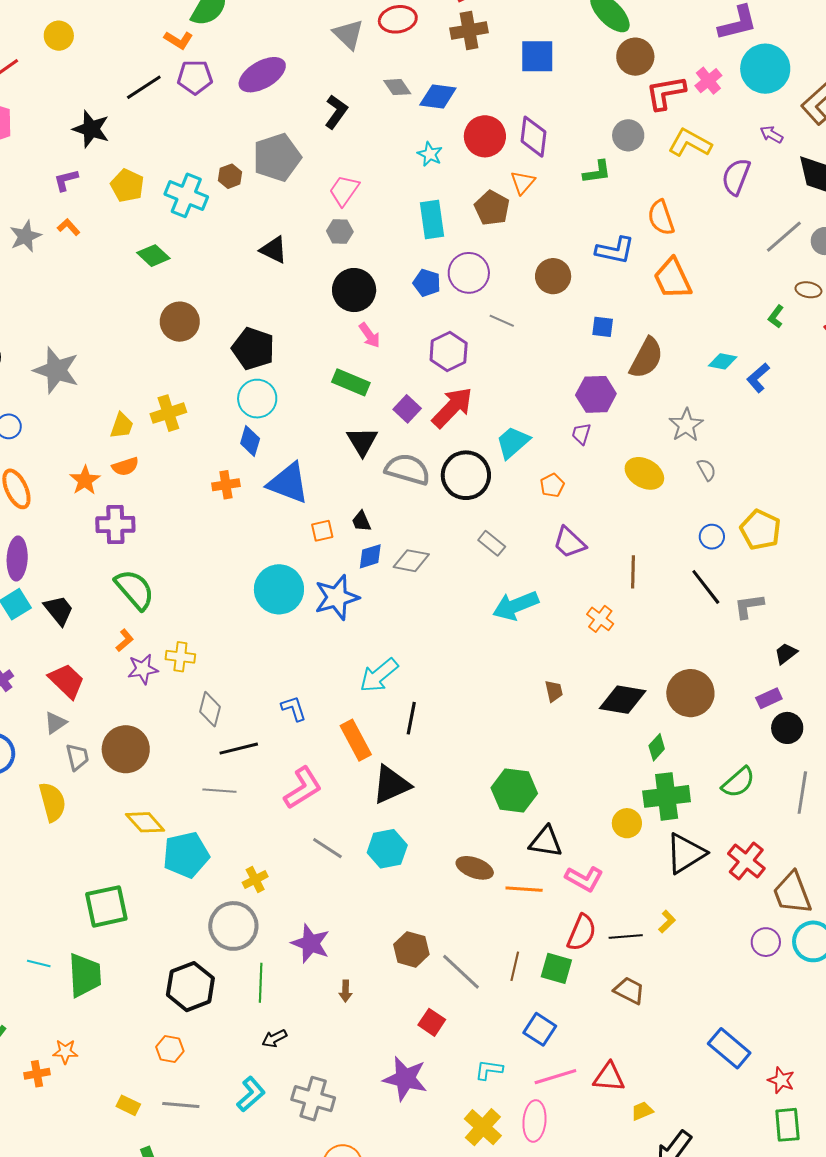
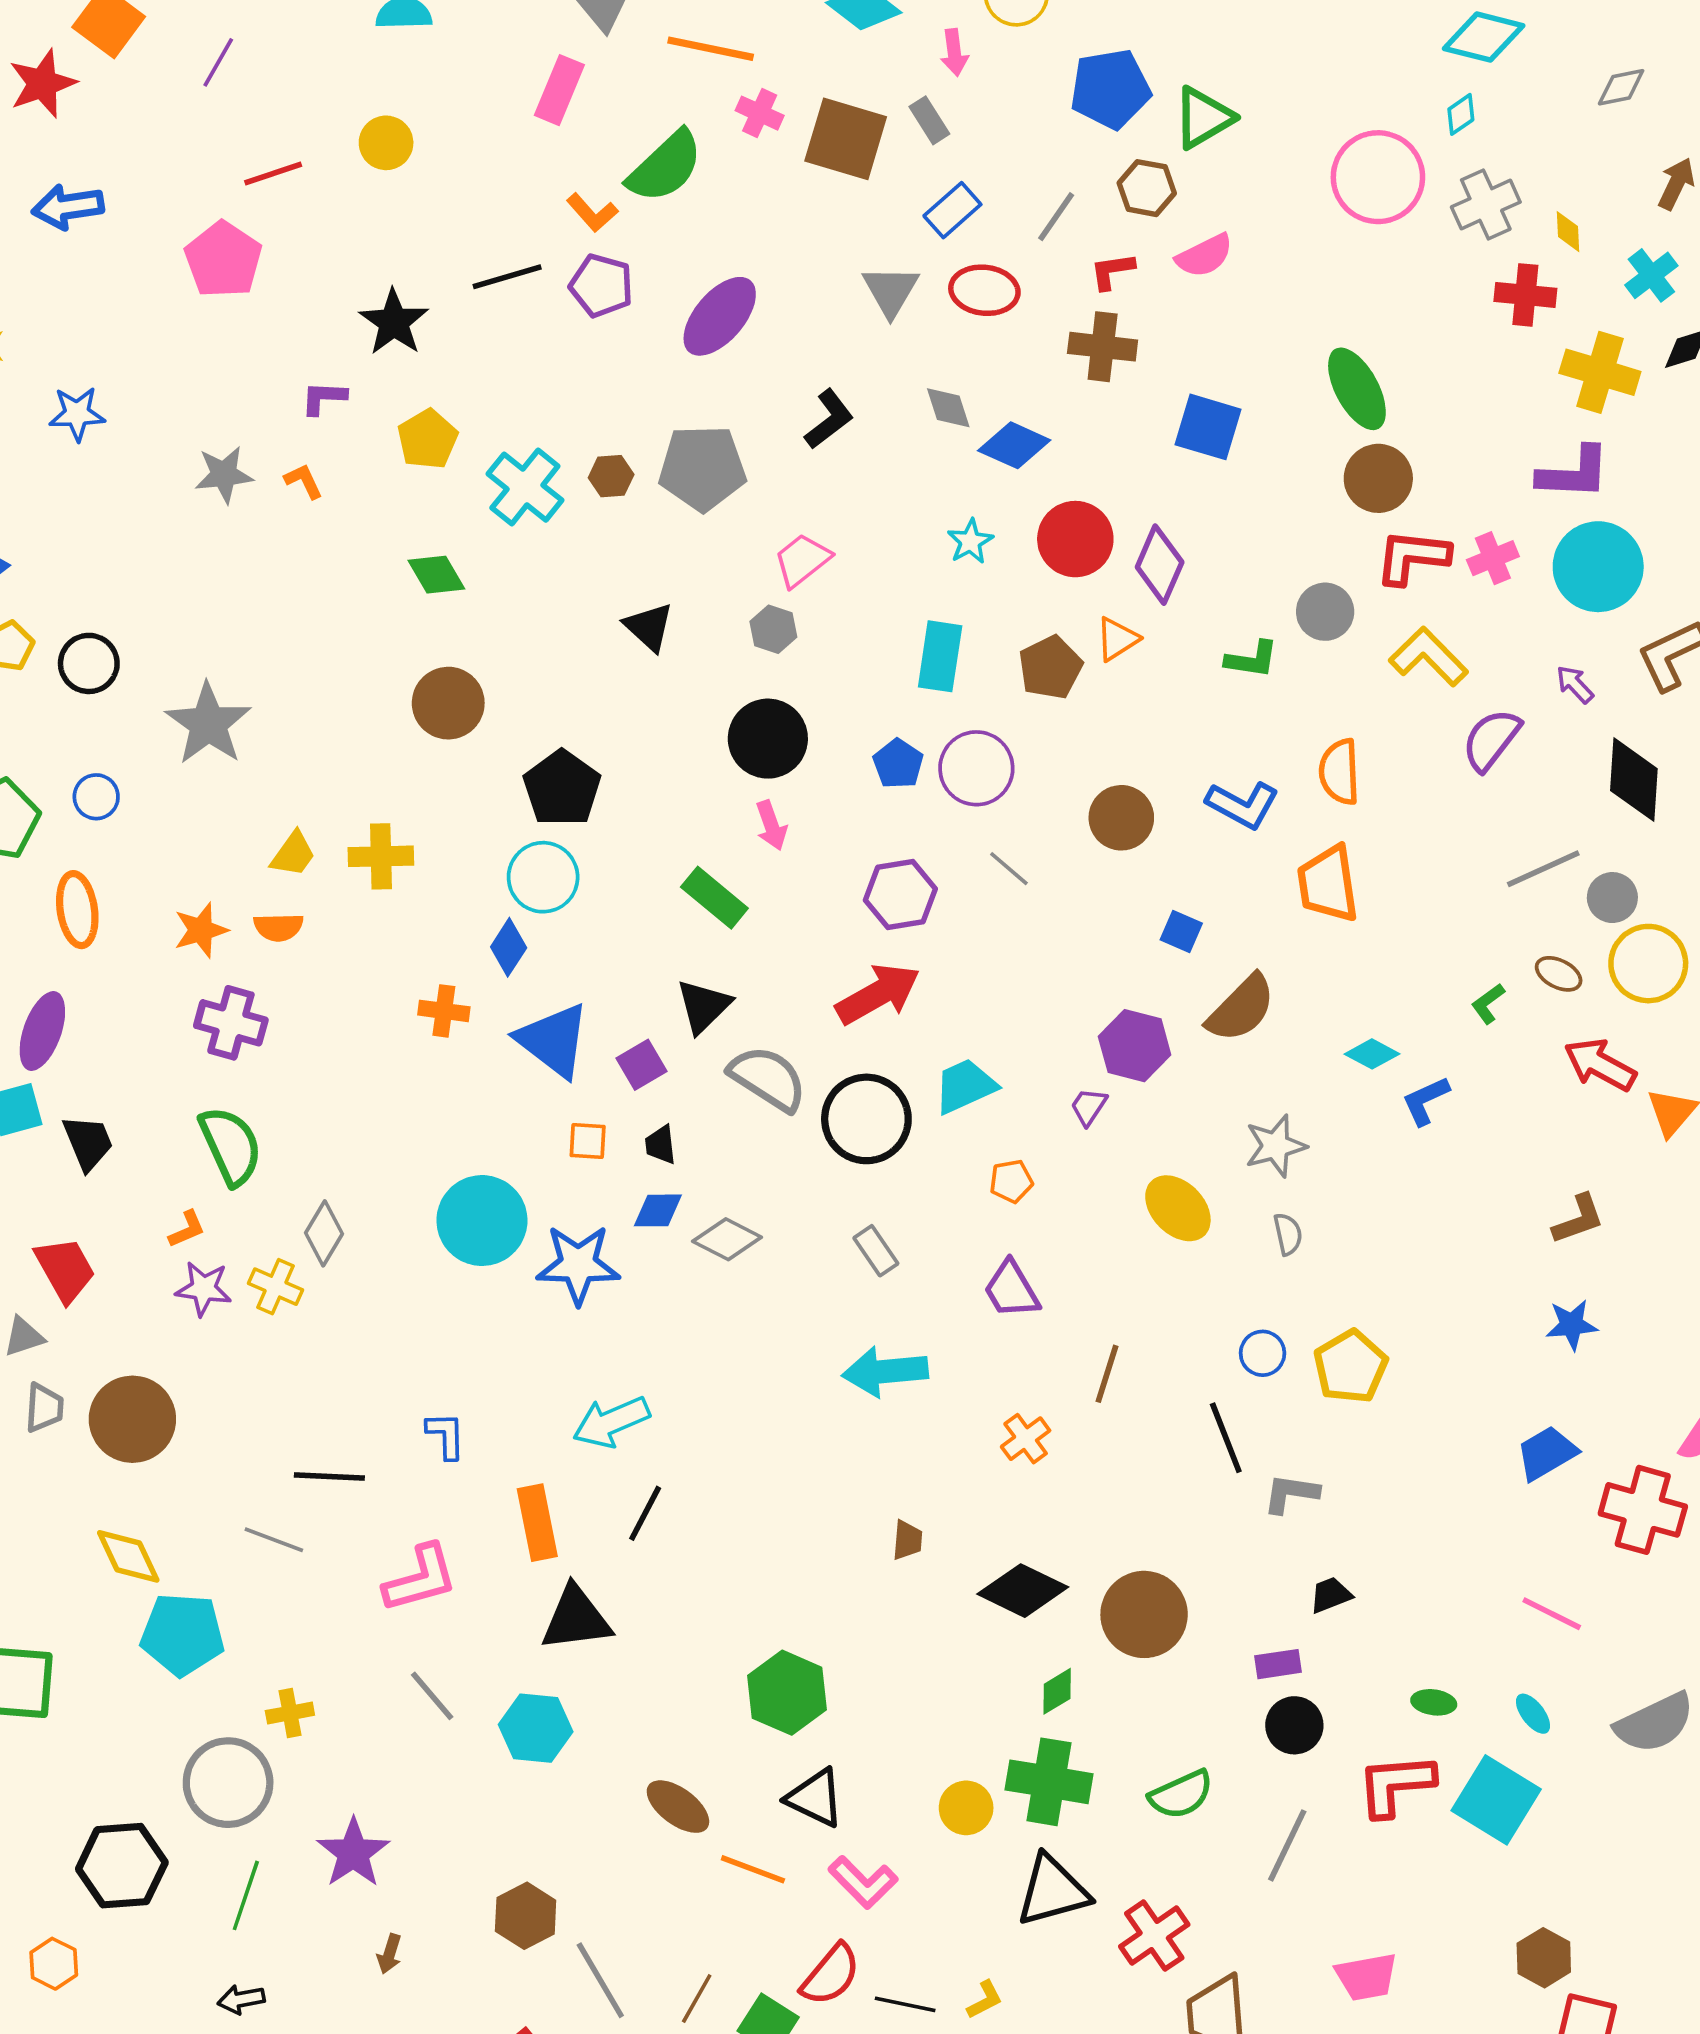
purple ellipse: (262, 75) -> (720, 316), turned -36
purple square: (407, 409) -> (641, 1065), moved
gray diamond: (210, 709) -> (324, 1233), moved

